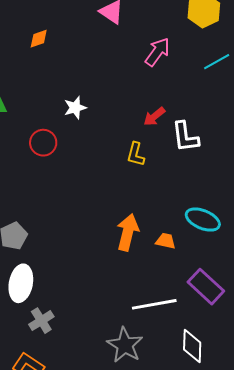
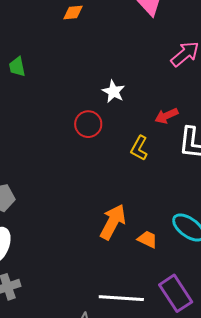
white star: (75, 108) -> (113, 92), moved, turned 30
red circle: (43, 143) -> (88, 124), moved

